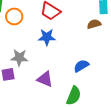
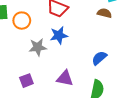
brown semicircle: (94, 24) -> (104, 13), turned 40
gray star: (19, 58) -> (38, 47), moved

